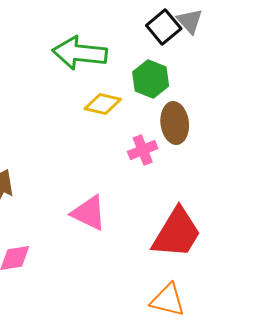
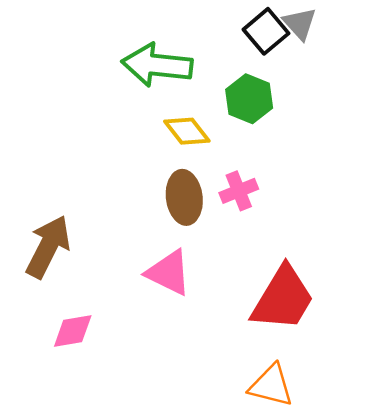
yellow diamond: (103, 104) -> (187, 131), turned 39
brown ellipse: (175, 123) -> (184, 197), moved

